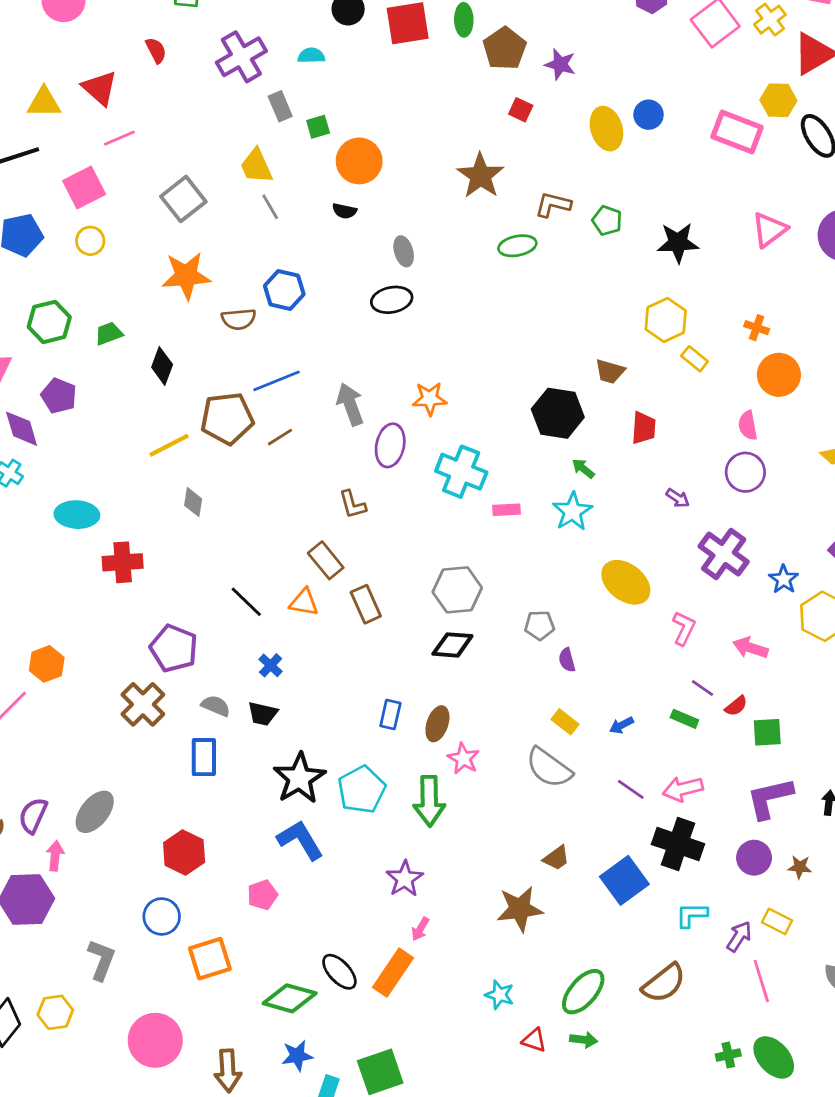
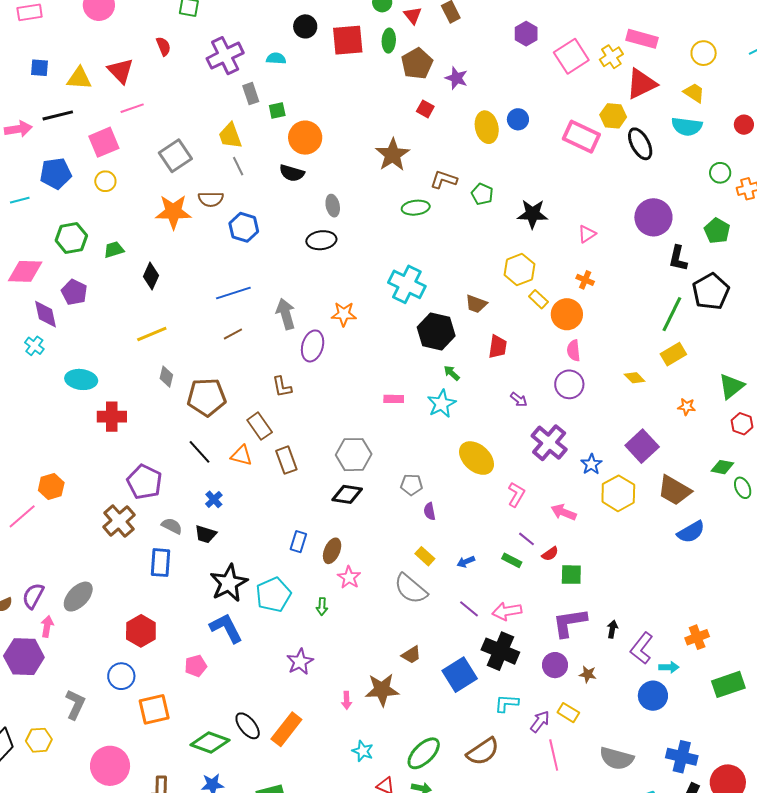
black semicircle: (344, 211) -> (292, 173), size x1.4
pink triangle: (769, 230) -> (587, 234), moved, size x0.7
brown semicircle: (239, 319) -> (211, 199), moved
orange circle: (779, 375) -> (567, 314), moved
brown pentagon: (227, 418) -> (207, 397), moved
cyan cross: (461, 472) -> (407, 284), moved
green arrow: (429, 801) -> (322, 606), size x0.5
pink arrow: (420, 929) -> (347, 700), moved, turned -36

